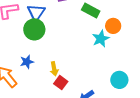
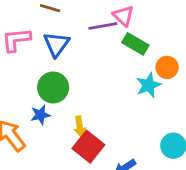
green circle: (34, 29) -> (53, 87), moved
red square: (61, 83) -> (88, 147), size x1.5

